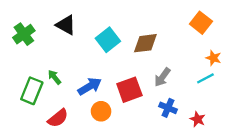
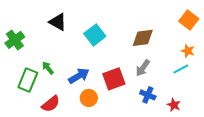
orange square: (201, 23) -> (189, 20), moved
green cross: (24, 34) -> (15, 40), moved
brown diamond: (145, 43) -> (143, 38), moved

